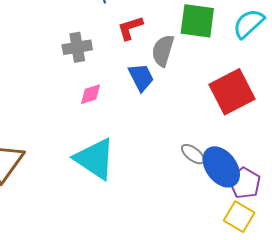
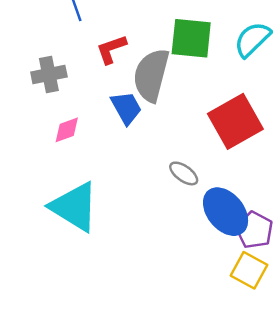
gray semicircle: (163, 51) -> (151, 75), size x1.4
gray ellipse: (193, 154) -> (184, 173), moved

